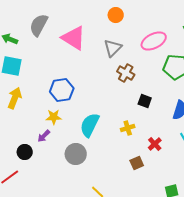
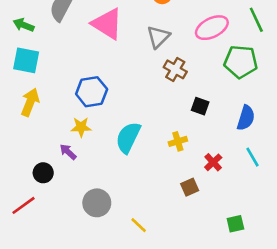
purple arrow: (44, 136) -> (68, 152), turned 88
gray circle: (76, 154) -> (97, 203), moved

